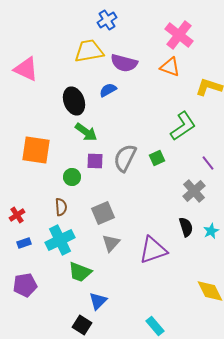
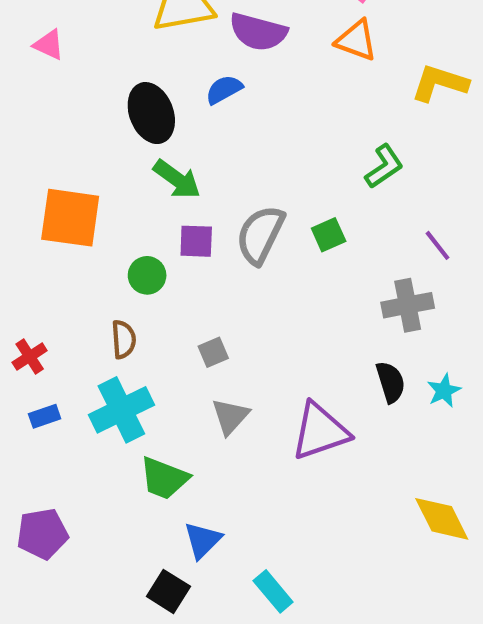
pink triangle: (26, 69) -> (49, 45), size x0.6
green L-shape: (183, 126) -> (384, 166), size x0.7
gray cross: (194, 191) -> (408, 305), turned 30
gray square: (103, 213) -> (213, 352), size x0.6
purple pentagon: (25, 285) -> (42, 534), moved
cyan rectangle: (155, 326) -> (273, 591), moved

